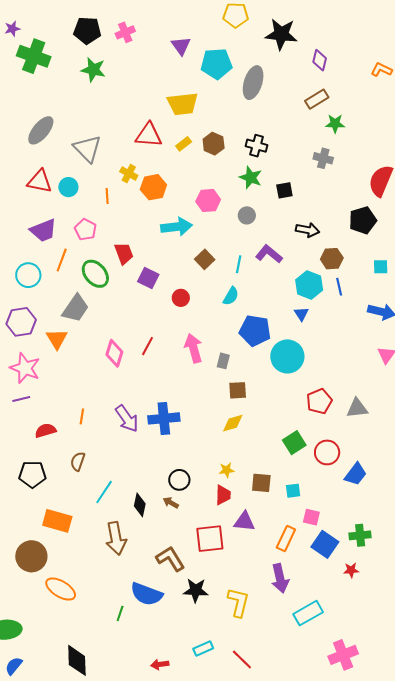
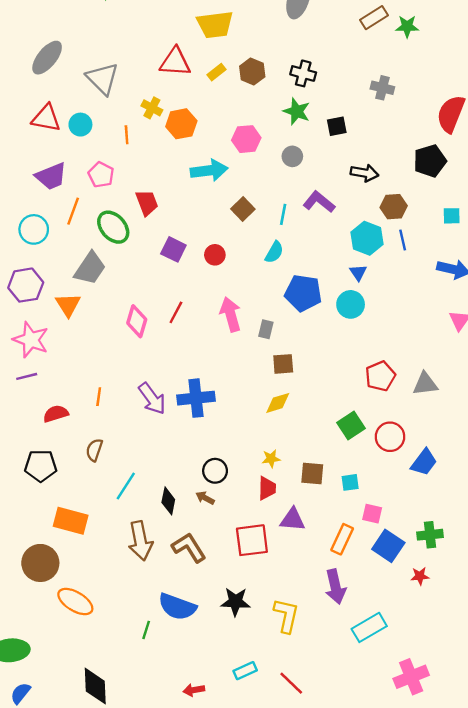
green star: (335, 124) -> (407, 26), moved
purple square: (148, 278) -> (173, 249), moved
cyan circle: (287, 356) -> (351, 304), moved, size x0.7
brown L-shape: (170, 559) -> (189, 548), moved

